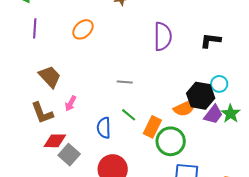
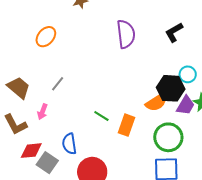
black L-shape: (211, 41) -> (174, 32), turned -30
gray line: (125, 82) -> (58, 84), moved, turned -49
blue semicircle: (104, 128) -> (69, 144), moved
green circle: (171, 141) -> (168, 137), moved

